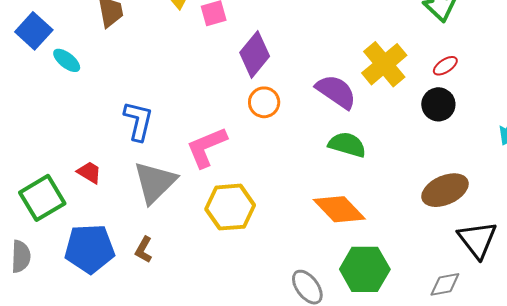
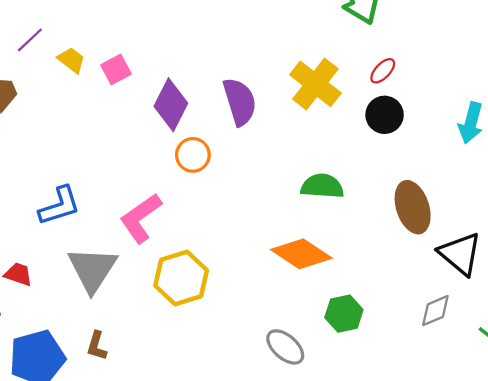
purple semicircle: (336, 92) -> (240, 102), moved, turned 51
blue L-shape: (138, 121) -> (60, 206), turned 72
green semicircle: (347, 145) -> (322, 186), moved
brown ellipse: (445, 190) -> (413, 207), turned -72
green hexagon: (365, 269) -> (344, 314), size x0.7

